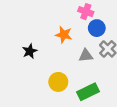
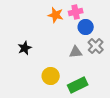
pink cross: (86, 12) -> (76, 12), turned -32
orange star: (64, 35) -> (56, 15), moved

